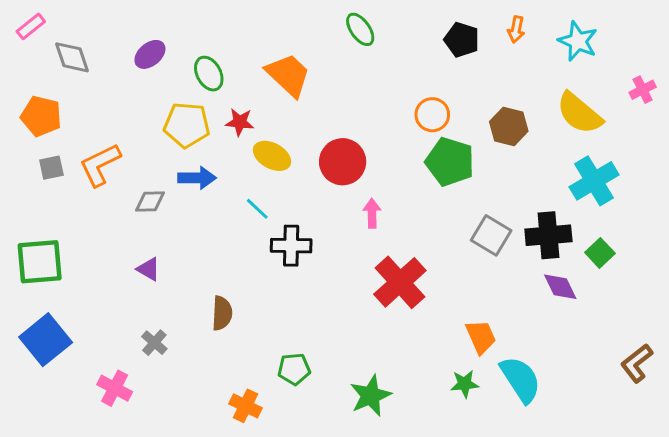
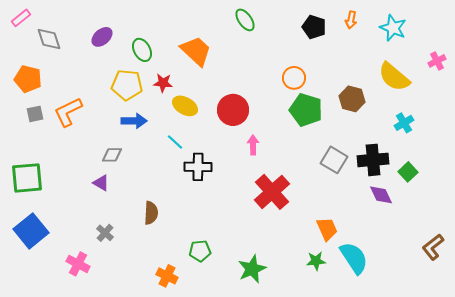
brown hexagon: (509, 126) -> (352, 99), moved
cyan cross: (594, 181) -> (404, 123), size x0.6
gray diamond: (150, 201) -> (112, 155), moved

